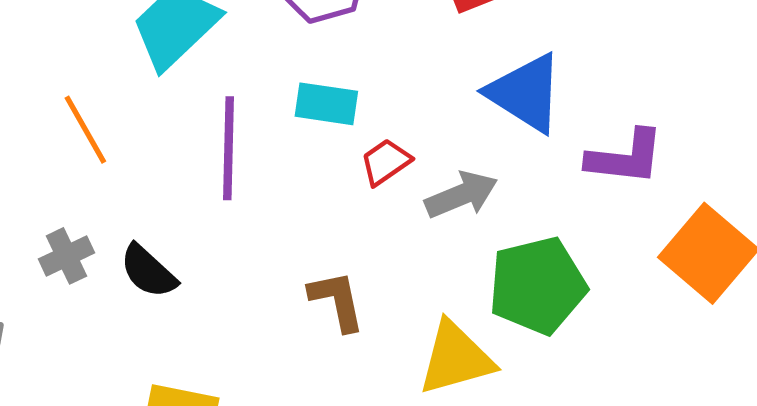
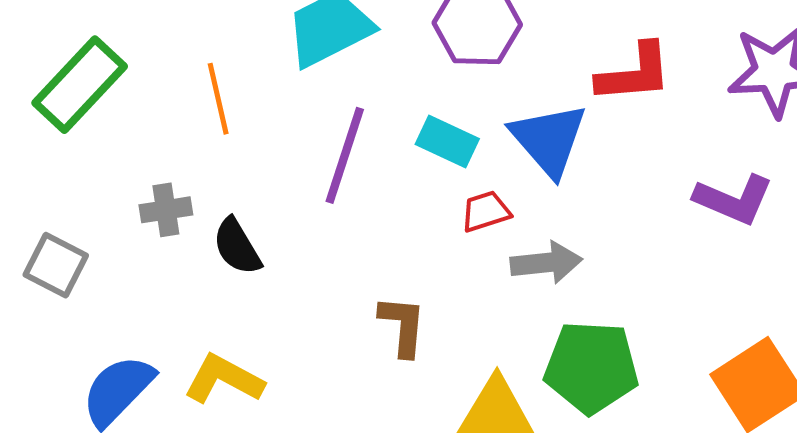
blue triangle: (525, 93) -> (549, 140), moved
purple L-shape: (625, 157) -> (734, 199), moved

